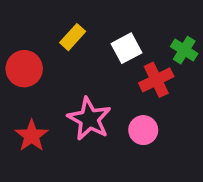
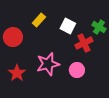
white square: (127, 48) -> (68, 26), turned -35
pink star: (89, 119) -> (48, 64), turned 30

